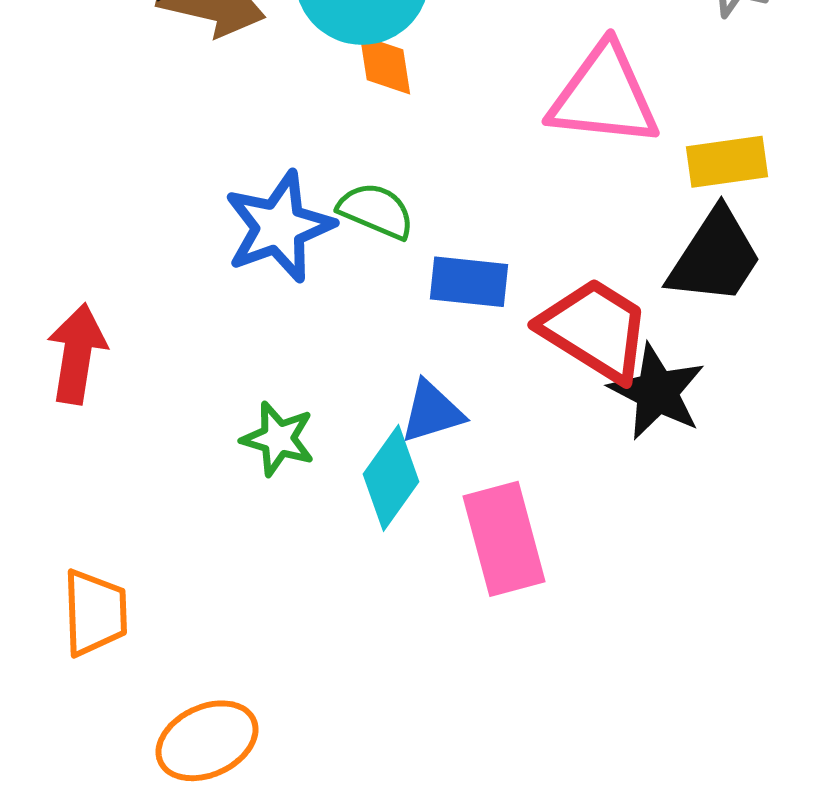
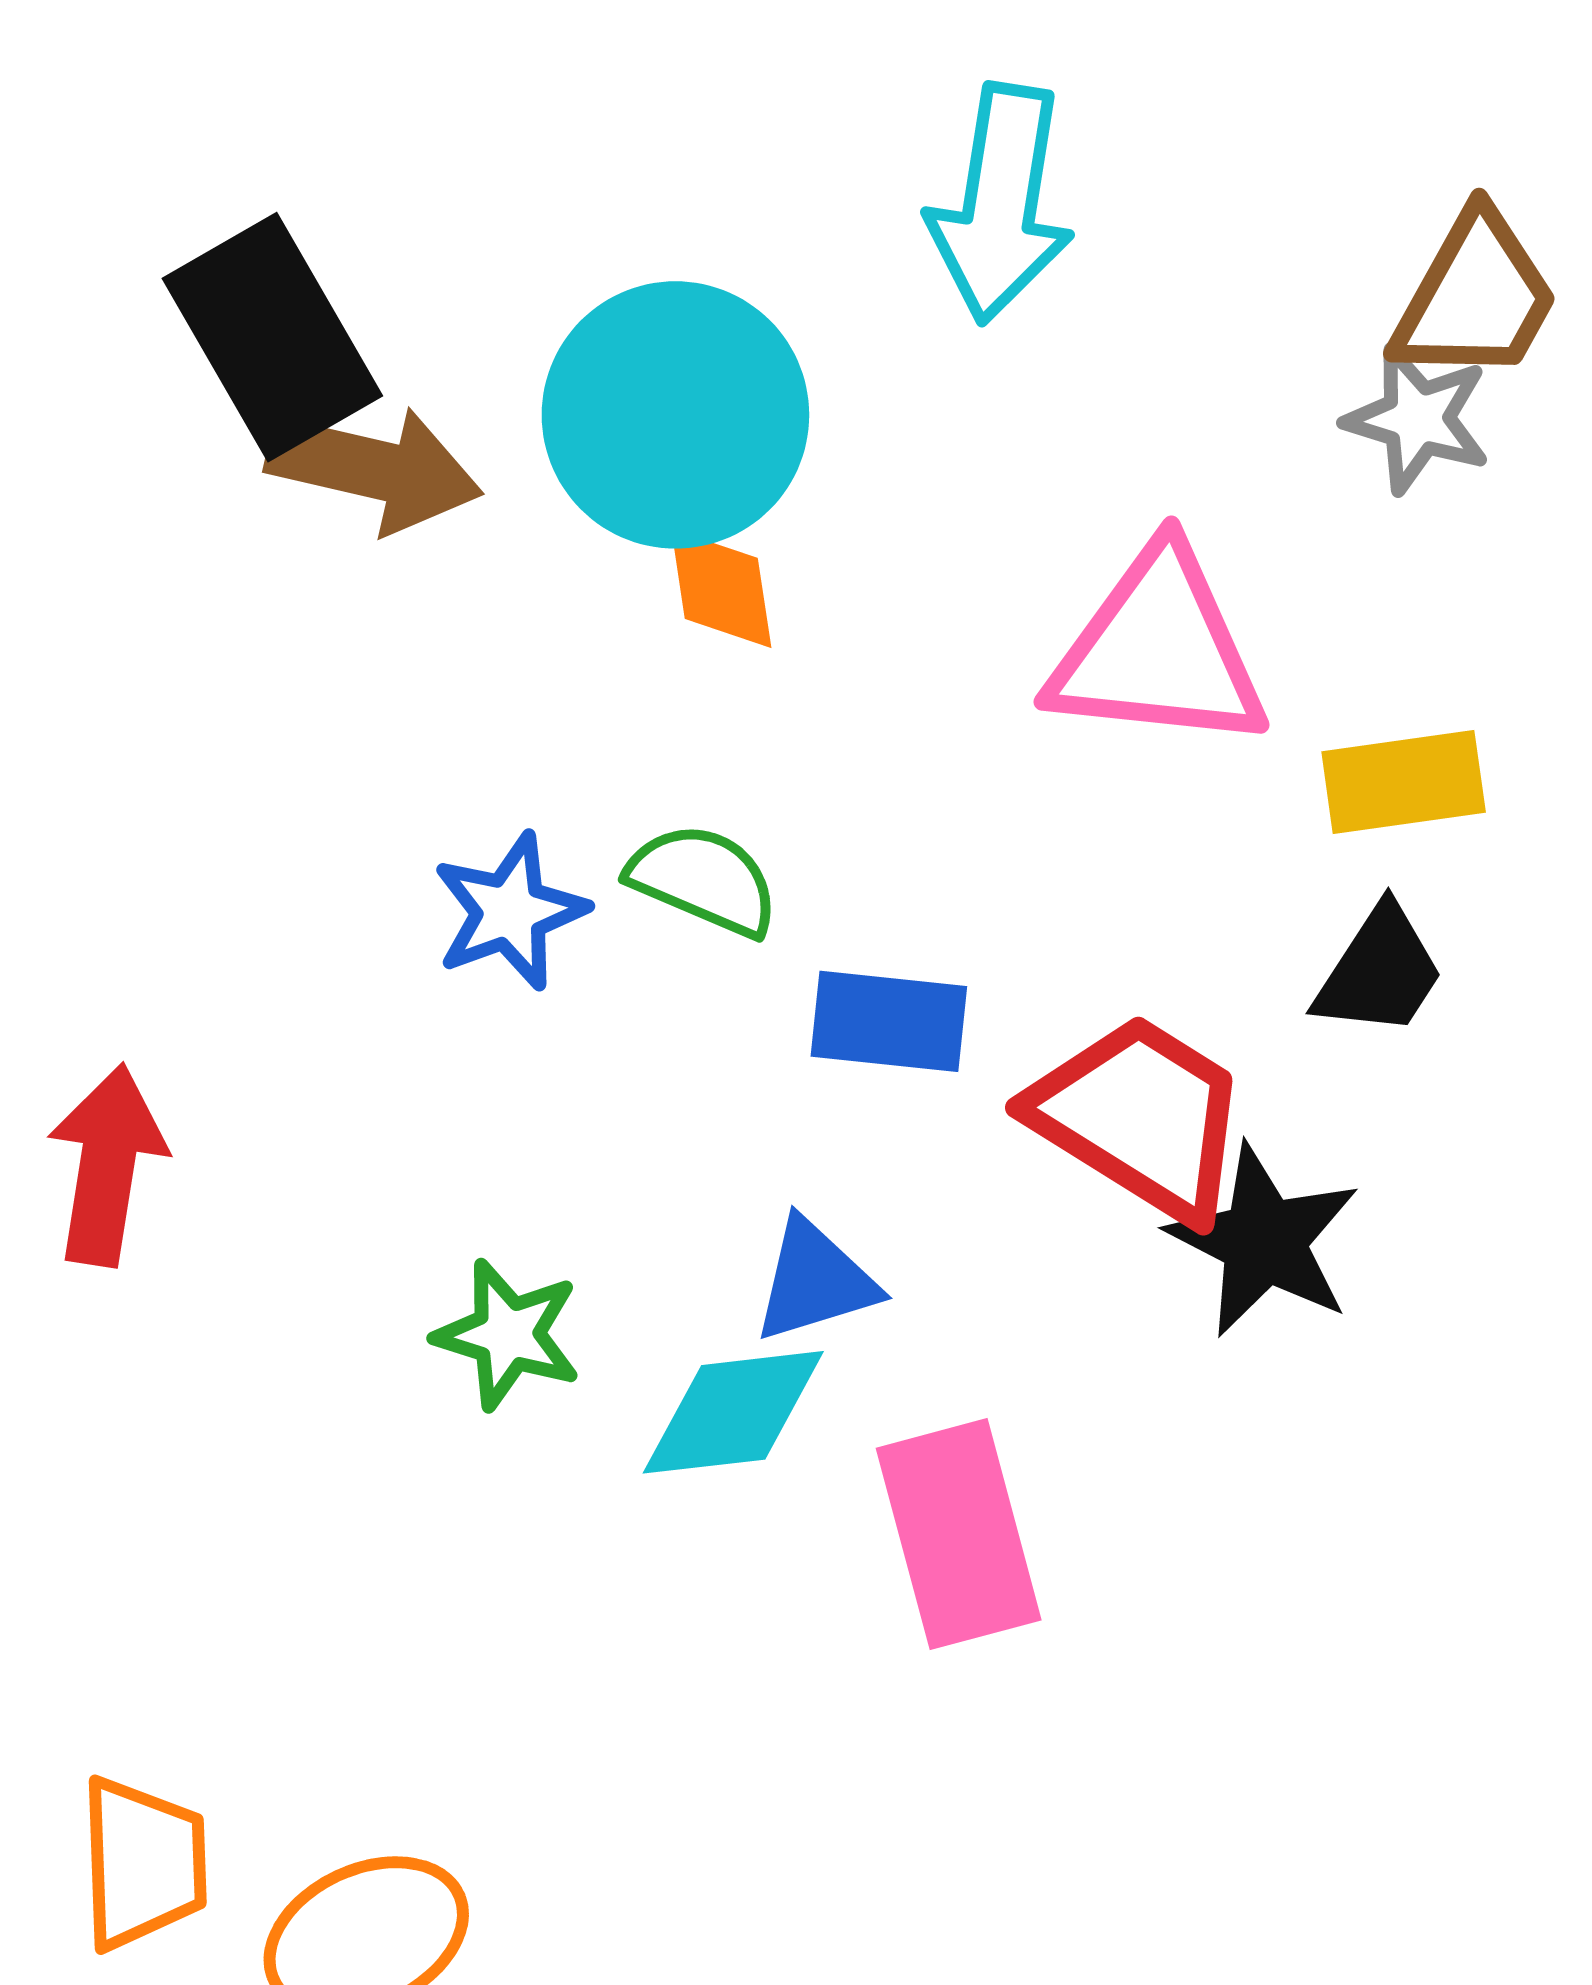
blue star: (279, 227) -> (510, 912), size x0.7
black trapezoid: (715, 257) -> (1380, 971), size x0.7
cyan diamond: (391, 478) -> (733, 1412), turned 48
orange trapezoid: (95, 613) -> (143, 1863), moved

